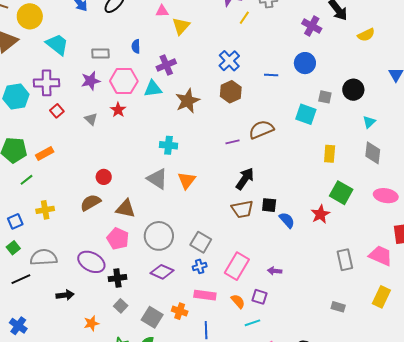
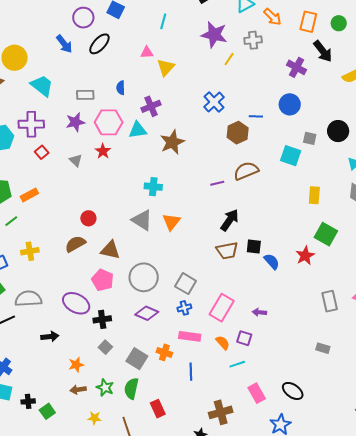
brown hexagon: (231, 92) -> (238, 133), moved

